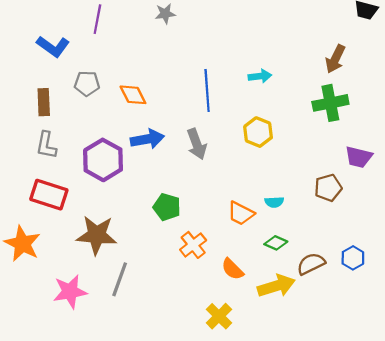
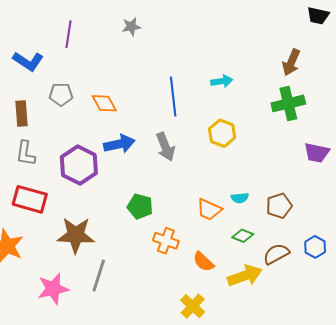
brown pentagon: (328, 188) -> (279, 206), moved
orange cross: (193, 245) -> (166, 241), turned -30

